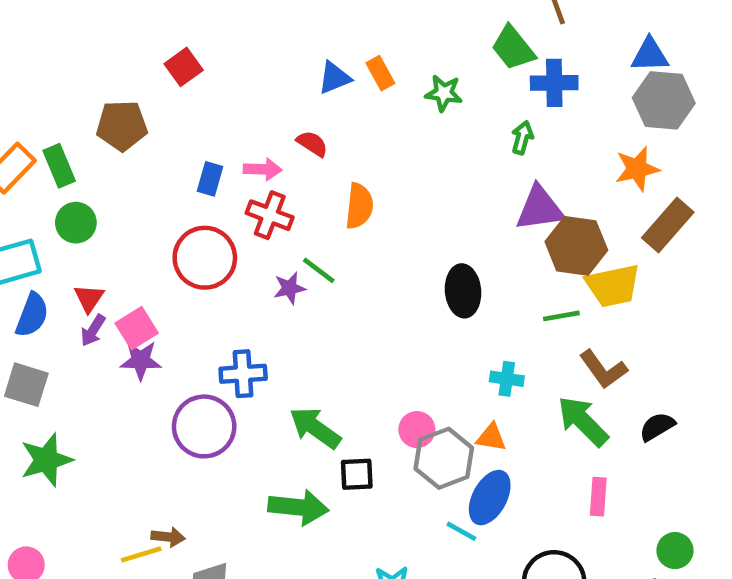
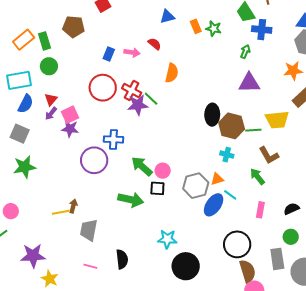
orange rectangle: (380, 73) -> (196, 26), moved
red cross: (270, 215) -> (132, 90), moved
brown hexagon: (576, 246) -> (232, 126), moved
purple star: (290, 288) -> (138, 105), size x1.5
green arrow: (583, 421) -> (257, 177), size x0.7
black semicircle: (657, 427) -> (291, 209), moved
pink circle: (417, 430) -> (163, 171), moved
orange triangle: (491, 437) -> (217, 179), turned -32
cyan line: (461, 531) -> (230, 195), moved
brown arrow: (168, 537) -> (73, 206), turned -88

